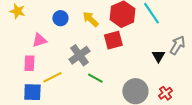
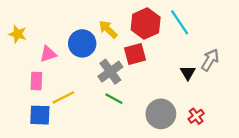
yellow star: (17, 11) -> (18, 34), moved
blue circle: (60, 18) -> (82, 43), moved, size x1.5
gray cross: (79, 55) -> (110, 72), moved

